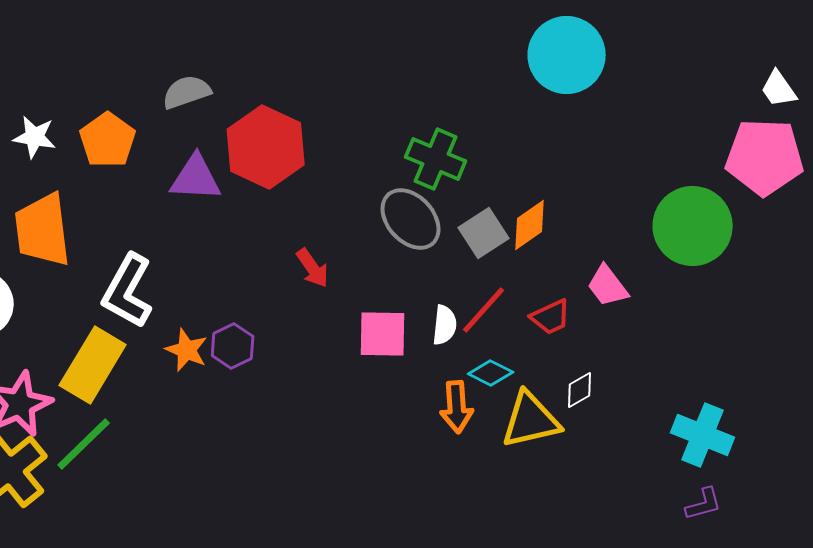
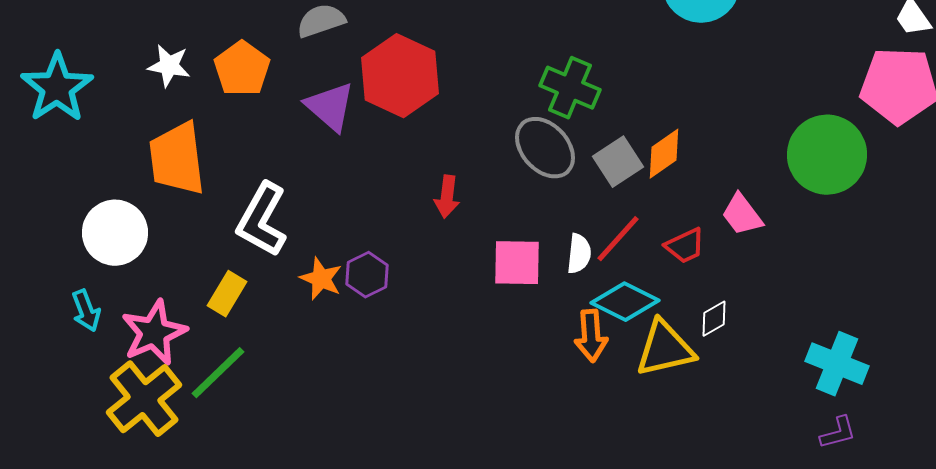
purple triangle: (196, 178) -> (330, 107), turned 38
red arrow: (313, 268) -> (447, 197), turned 42
yellow rectangle: (93, 365) -> (227, 294), size x0.6
cyan diamond: (491, 373) -> (625, 302), size x1.5

